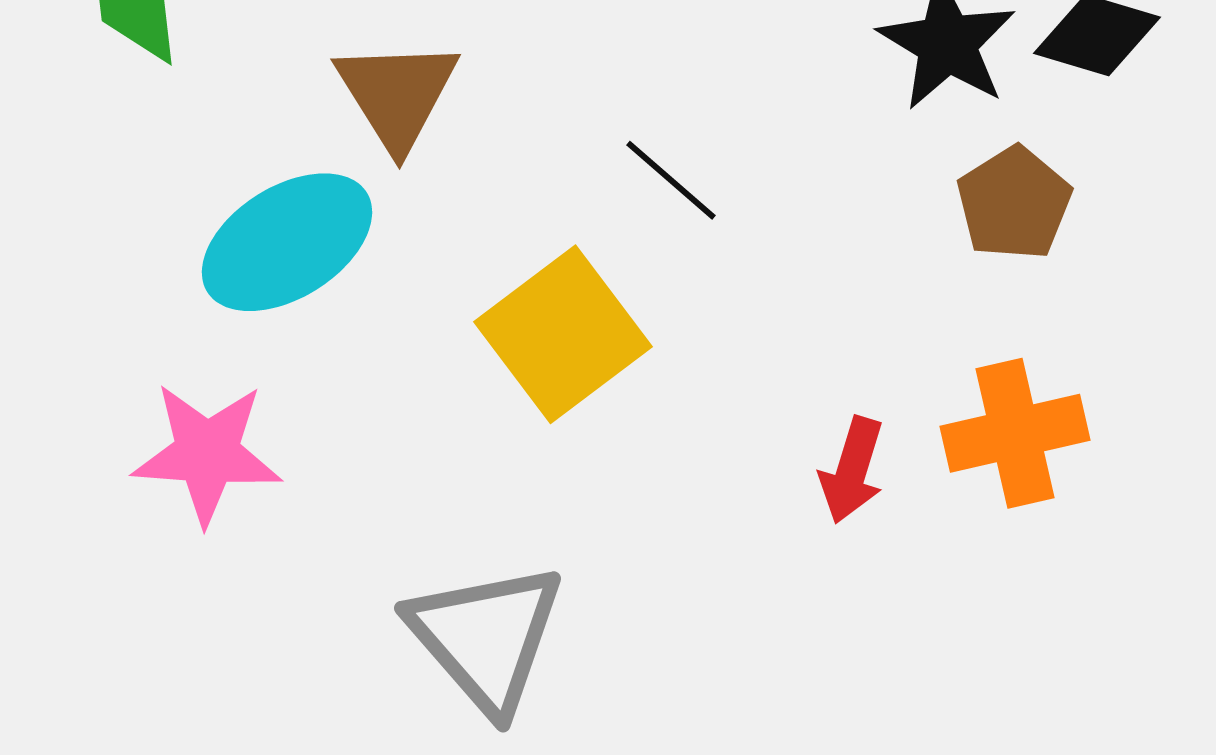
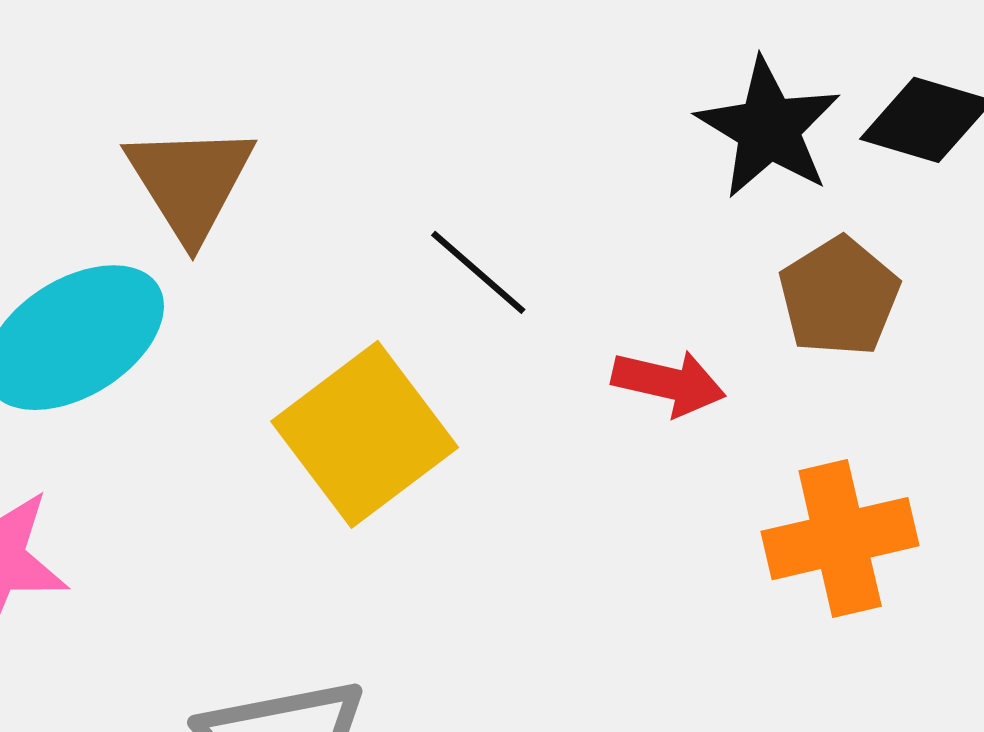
red arrow: (852, 470) -> (669, 383), moved, turned -94

